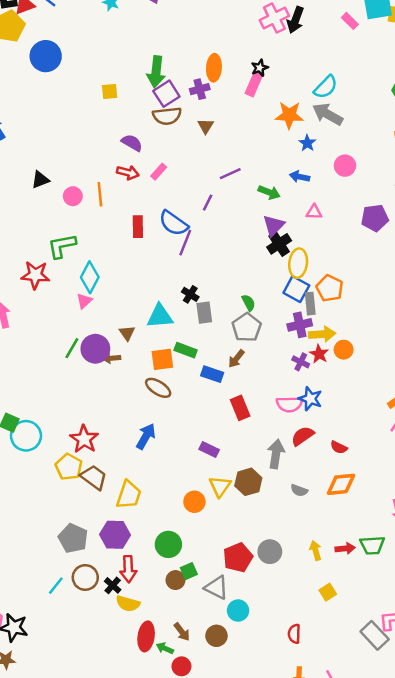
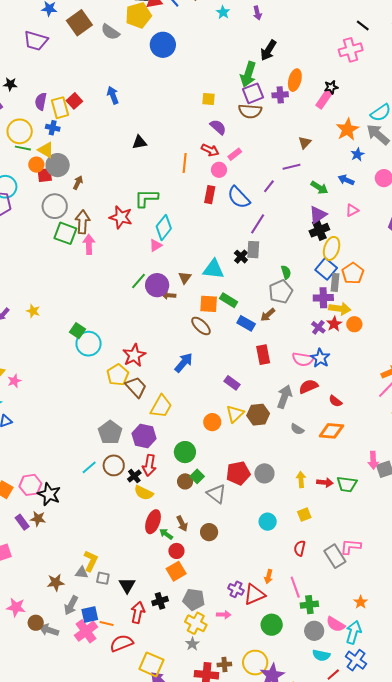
black arrow: (295, 20) -> (268, 50), moved
yellow square: (110, 91) -> (209, 99), moved
orange star: (289, 115) -> (347, 129), turned 30
brown triangle: (206, 126) -> (305, 143), moved
pink circle: (73, 196) -> (219, 170), moved
pink triangle: (314, 212) -> (352, 210), turned -40
purple line: (185, 243) -> (258, 224), moved
gray rectangle: (204, 313) -> (253, 250), moved
green square: (189, 571) -> (197, 476), turned -32
cyan circle: (238, 611) -> (268, 522), moved
red semicircle: (294, 634) -> (300, 548), moved

